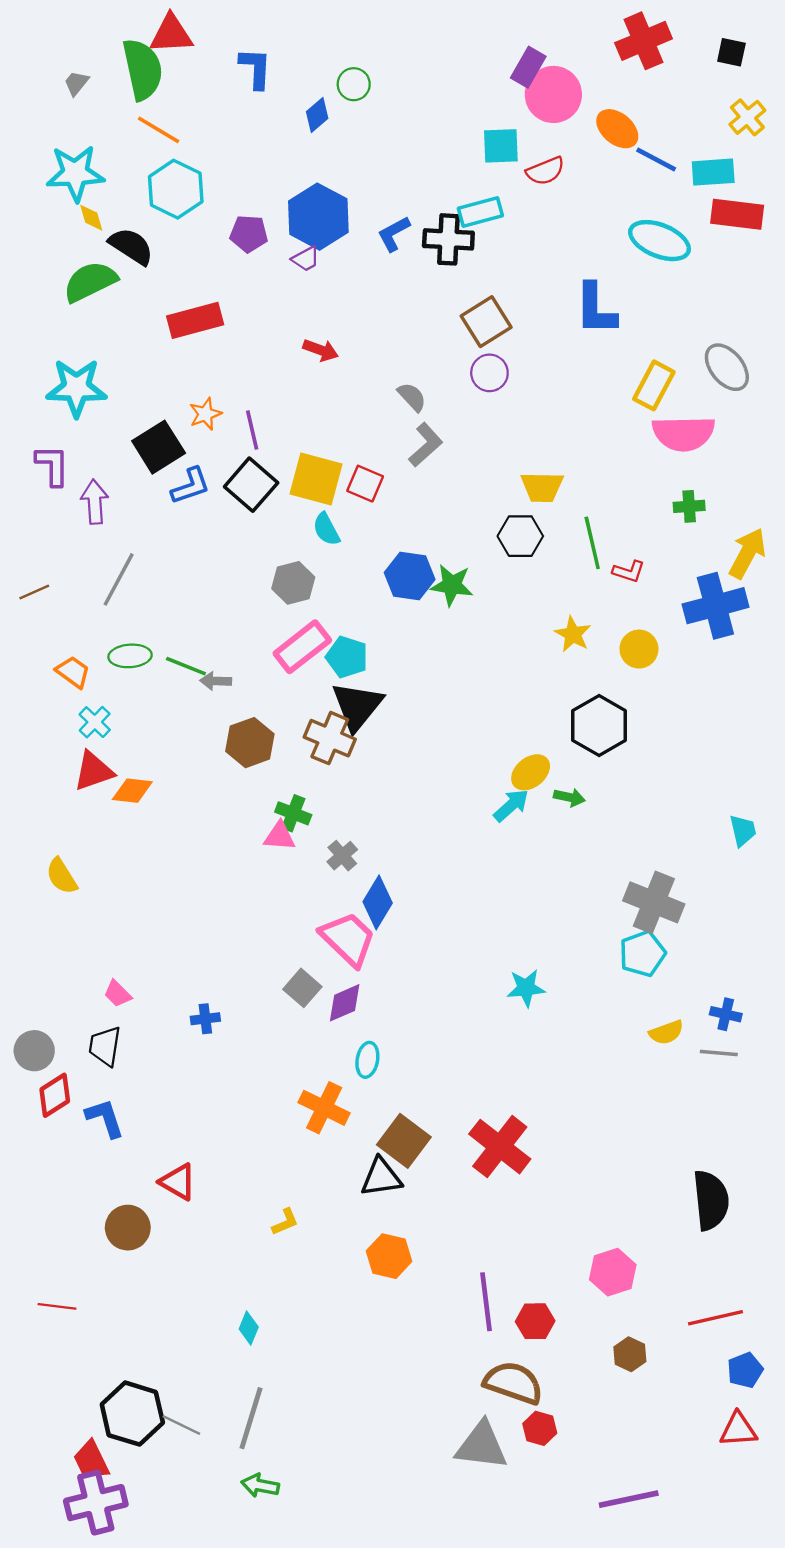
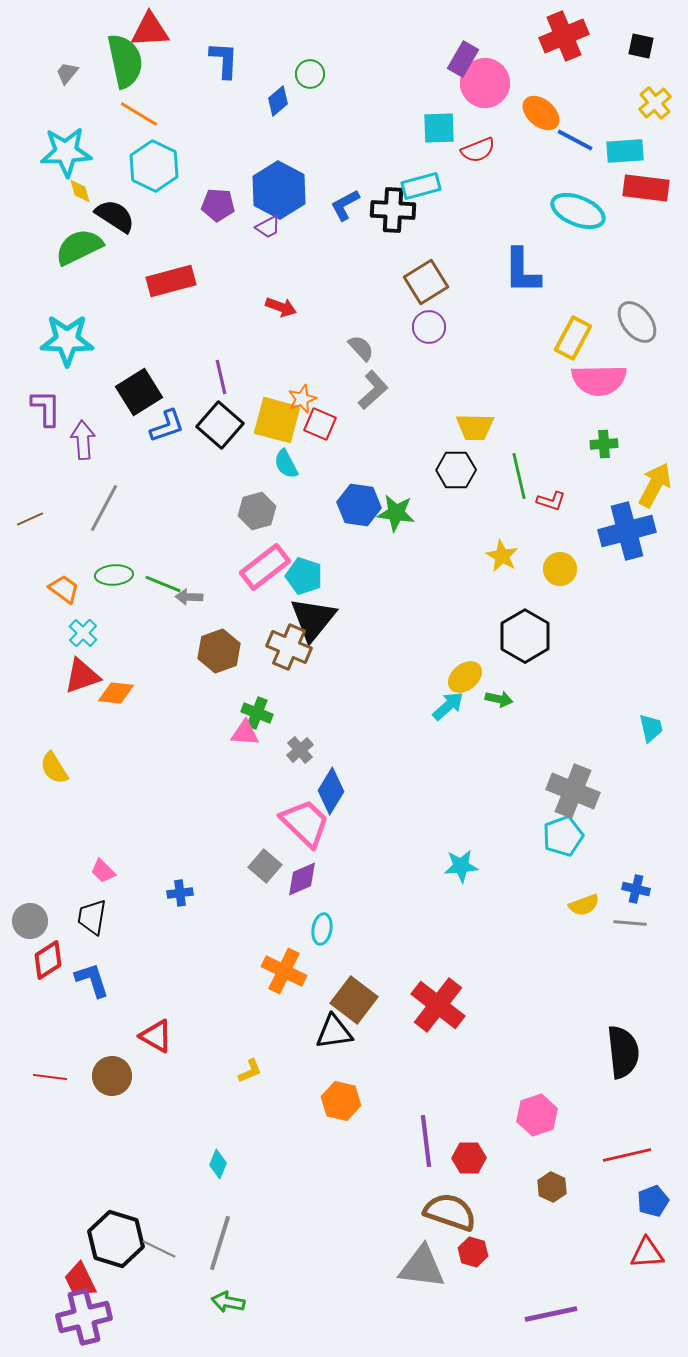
orange star: (205, 414) -> (302, 399), moved
red line: (57, 1306) -> (50, 1077), moved

